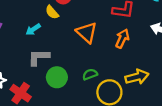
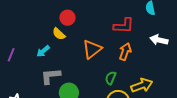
orange triangle: (87, 32) -> (92, 49), turned 45
green semicircle: (90, 74) -> (111, 78), moved, turned -40

